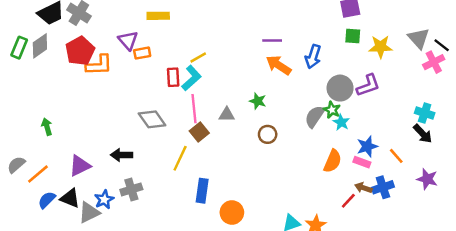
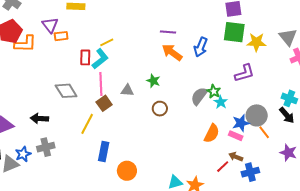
green square: (353, 36) -> (234, 32), size x1.6
gray circle: (340, 88) -> (257, 115), moved
blue cross: (383, 187) -> (250, 172), moved

